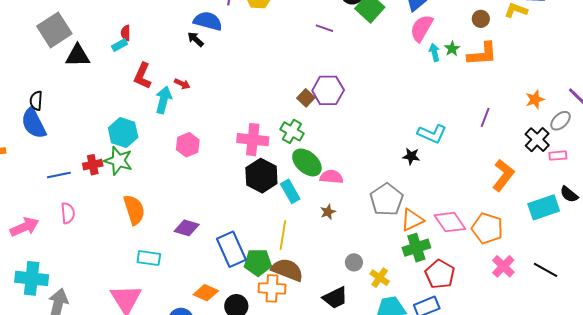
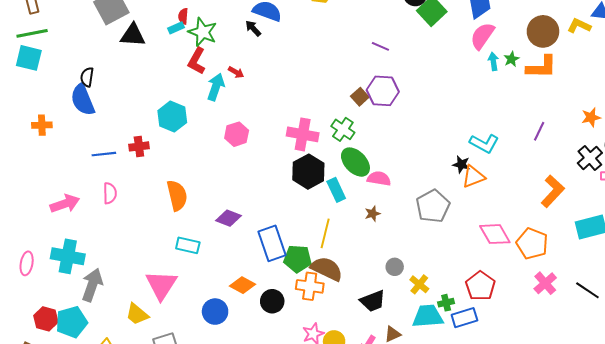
brown circle: (481, 19) -> (543, 31), size x1.8
purple line: (324, 28) -> (380, 46), moved
green star: (118, 161) -> (203, 32), moved
orange triangle: (412, 220) -> (473, 177), moved
green cross: (416, 248) -> (446, 303), moved, size x0.6

